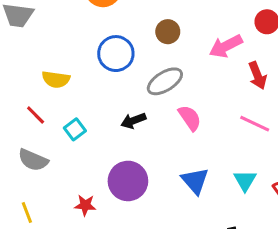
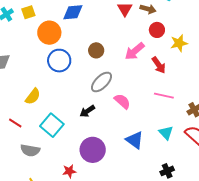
blue circle: (116, 54) -> (59, 61), moved
yellow semicircle: (56, 79) -> (33, 96), turned -48
red line: (36, 115) -> (15, 123), moved
cyan square: (75, 129) -> (52, 125), size x1.6

